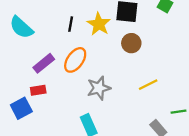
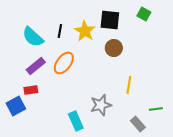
cyan semicircle: (21, 27) -> (33, 37), moved
yellow line: (148, 85) -> (129, 85), turned -54
gray star: (99, 88) -> (101, 105), moved

